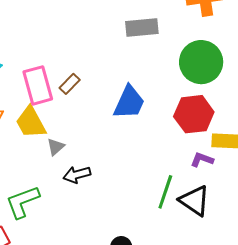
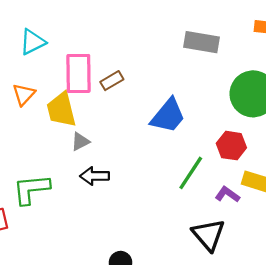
red hexagon: (194, 114) -> (231, 146), size x0.7
green line: (165, 192) -> (191, 173), moved

